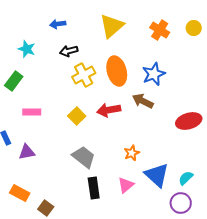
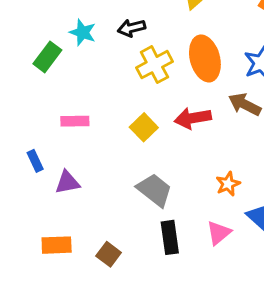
cyan star: (27, 49) -> (83, 32), moved
green rectangle: (14, 81) -> (47, 57), moved
orange rectangle: (20, 193) -> (57, 245), turned -30
brown square: (46, 208) -> (109, 254), moved

